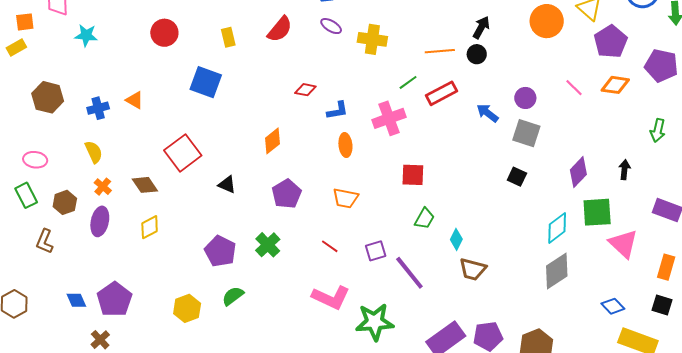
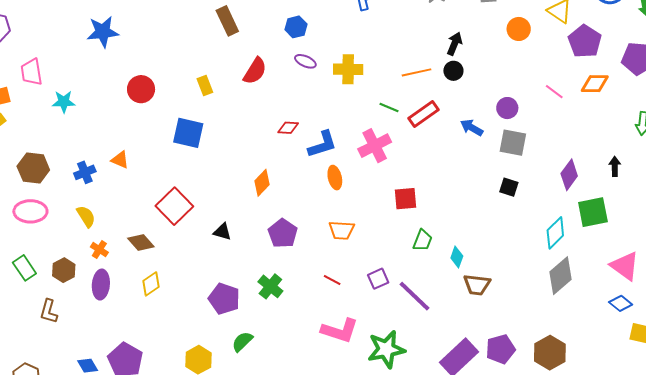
orange circle: (547, 21) -> (519, 29), size x0.7
green line: (408, 82) -> (389, 107), turned 66
blue L-shape: (337, 111) -> (322, 144), size x1.4
pink ellipse: (35, 160) -> (30, 211), moved, size x1.4
pink triangle: (623, 244) -> (625, 266), moved

